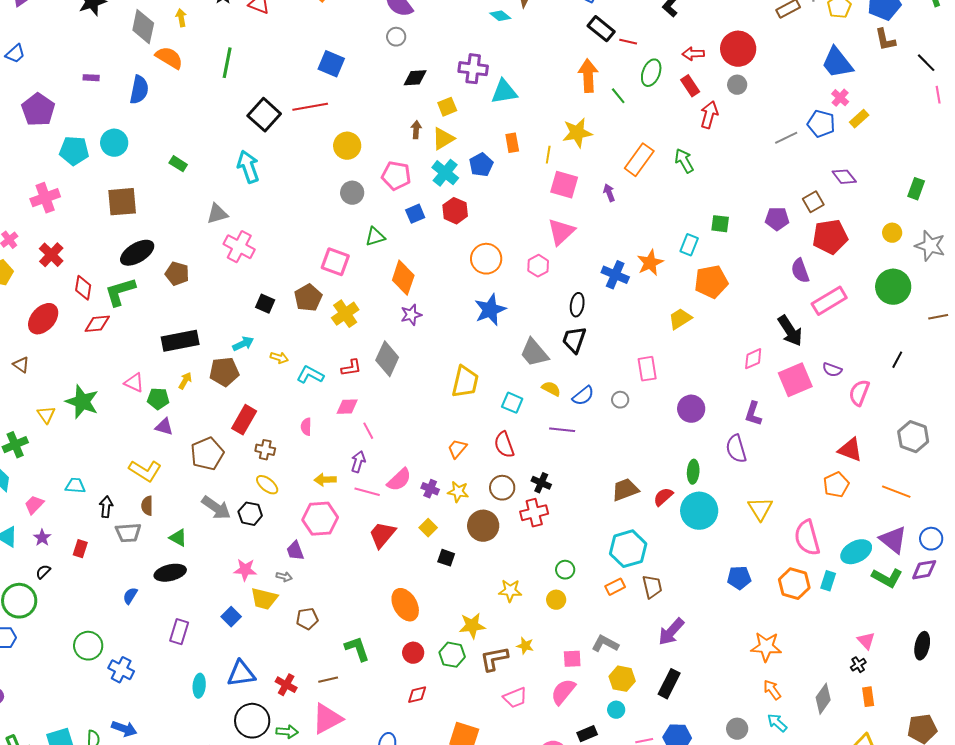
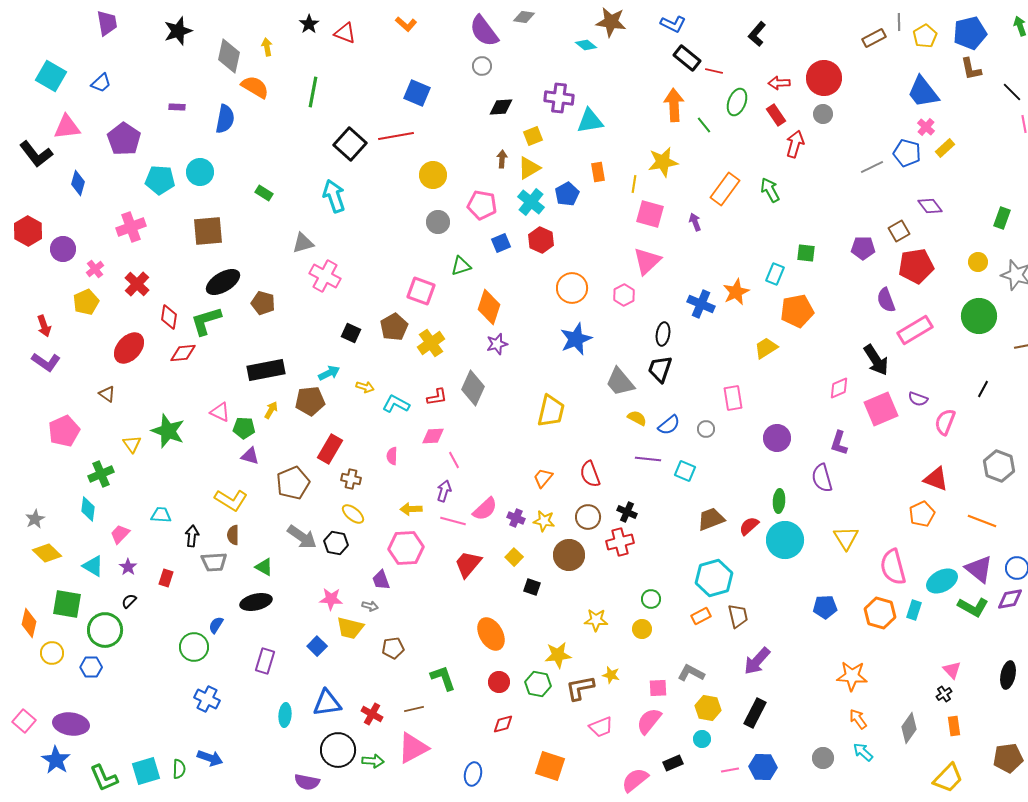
cyan square: (512, 403) -> (685, 471), moved
green circle: (88, 646) -> (194, 647), moved

